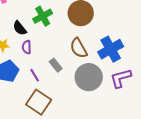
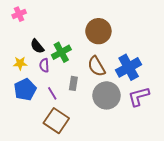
green cross: (43, 16) -> (61, 52), moved
gray rectangle: (56, 65) -> (73, 83), turned 48

